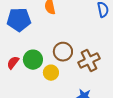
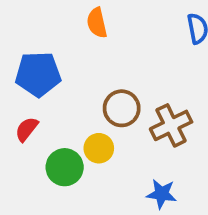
blue pentagon: (19, 20) -> (38, 74), moved
green circle: (33, 60) -> (65, 167), moved

